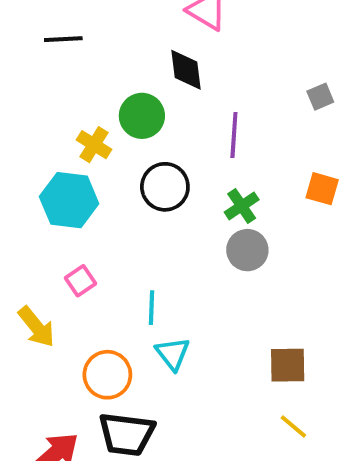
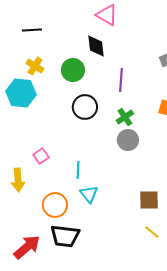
yellow cross: (94, 145) -> (35, 66), moved
cyan hexagon: (69, 200) -> (21, 93), moved
yellow arrow: (36, 327) -> (18, 180), turned 35

